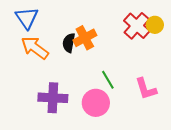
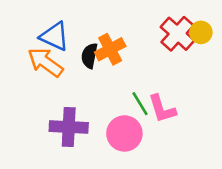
blue triangle: (27, 18) -> (54, 36), moved, turned -30
pink L-shape: (146, 89) -> (162, 109), moved

